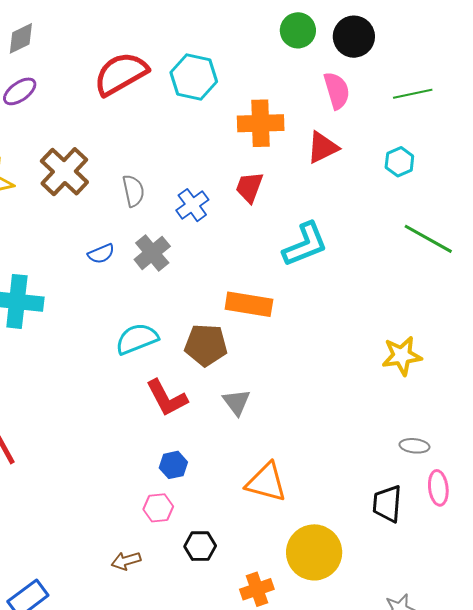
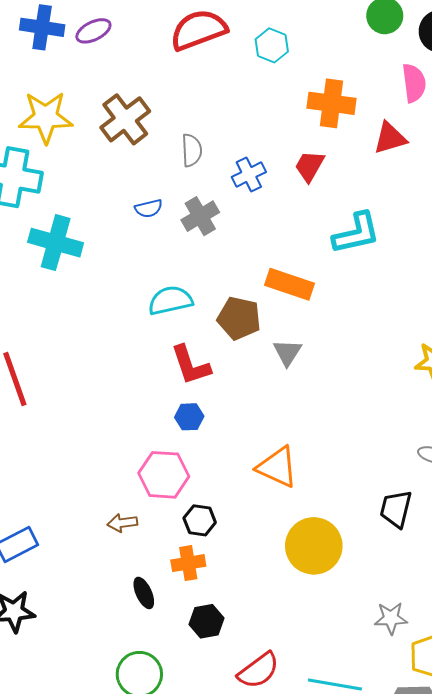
cyan hexagon: (194, 77) -> (272, 45), size x0.7
gray triangle: (237, 402) -> (287, 352), moved
blue hexagon: (173, 465) -> (189, 417), moved
pink hexagon: (158, 508) -> (164, 475), size x1.6
orange cross: (257, 589) -> (188, 563), moved

